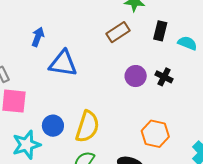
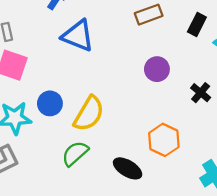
black cross: (164, 77) -> (201, 93), moved

